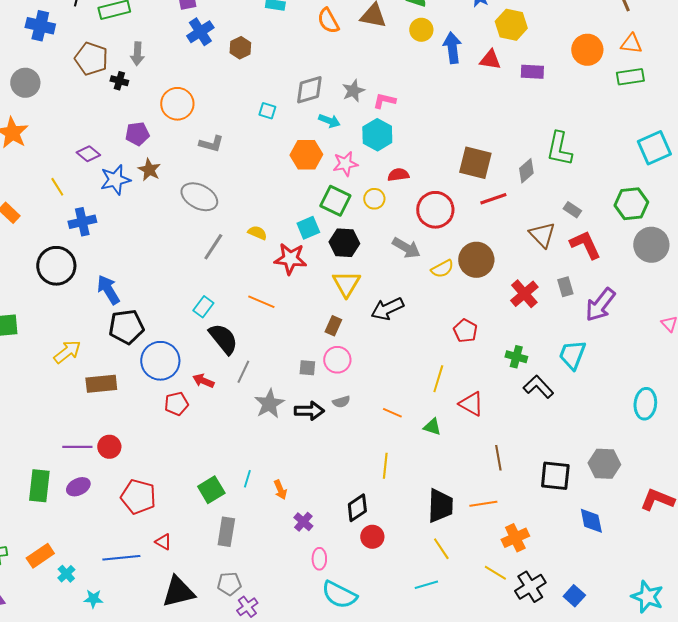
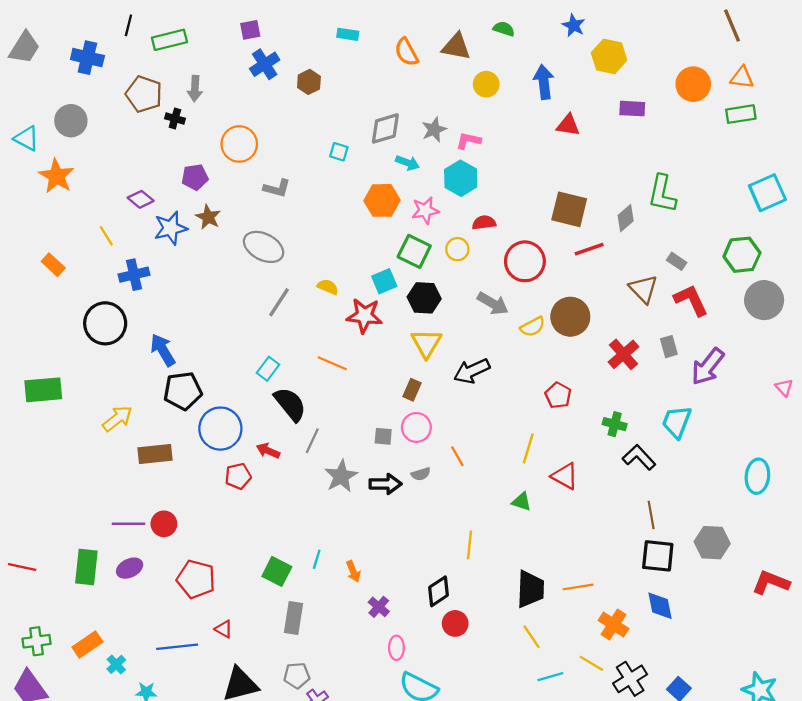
yellow circle: (421, 30) -> (486, 84), moved
red triangle: (490, 60) -> (568, 125), moved
orange line: (392, 413) -> (457, 456), moved, turned 36
brown line: (498, 458) -> (651, 515), moved
green square: (211, 490) -> (277, 571), turned -32
blue diamond: (591, 521) -> (660, 606), moved
orange cross: (515, 538) -> (613, 625), turned -32
cyan line: (426, 585) -> (550, 677), moved

